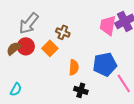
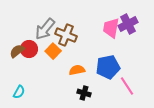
gray arrow: (29, 23) -> (45, 29), moved
brown cross: (63, 32) -> (66, 35), size x1.5
orange semicircle: (74, 67) -> (77, 70), turned -105

